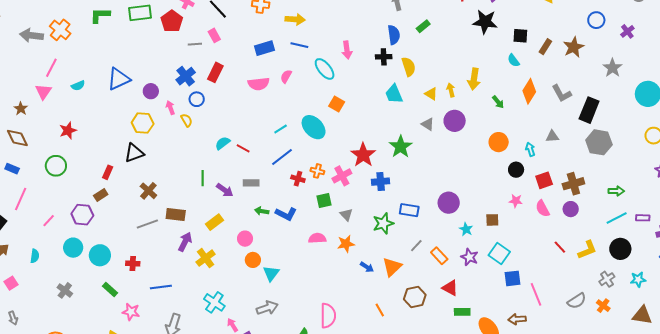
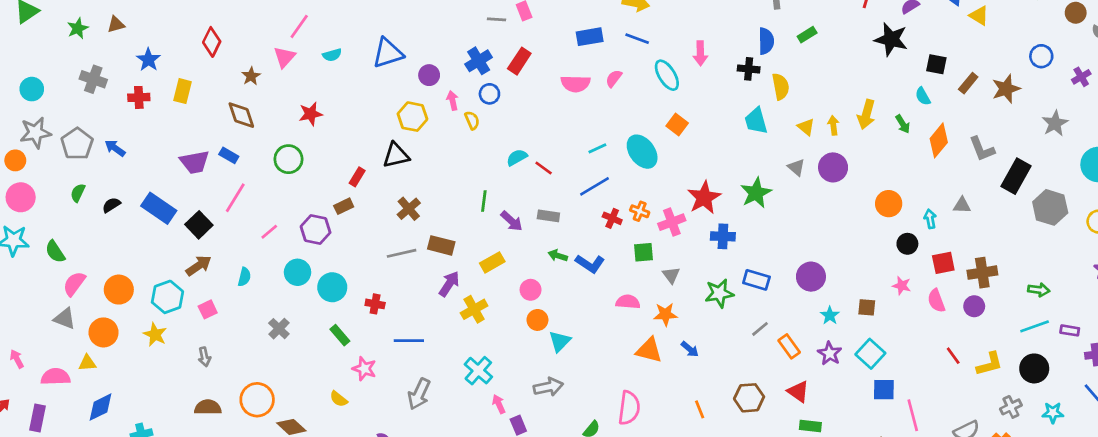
green arrow: (498, 102) -> (903, 124), moved
gray hexagon: (599, 142) -> (1050, 207), moved
orange triangle: (392, 267) -> (649, 350), moved, turned 50

